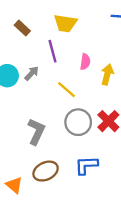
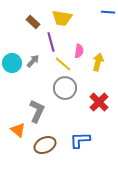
brown rectangle: (22, 28) -> (33, 22), moved
yellow line: (67, 90) -> (63, 64), moved
gray circle: (78, 122) -> (65, 88), moved
orange triangle: (14, 185) -> (18, 130), moved

